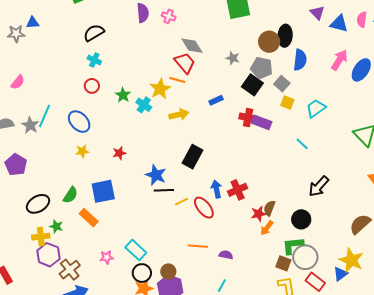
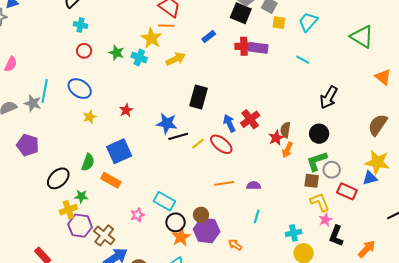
gray circle: (305, 257) -> (332, 170), size x0.7
blue triangle: (340, 274) -> (370, 178), turned 35

